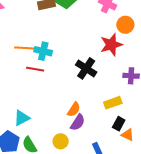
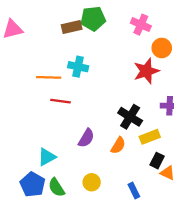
cyan cross: (43, 51) -> (78, 67), moved
black cross: (86, 68) -> (130, 117), moved
orange semicircle: (74, 109) -> (118, 145), moved
purple semicircle: (78, 122) -> (86, 138), moved

